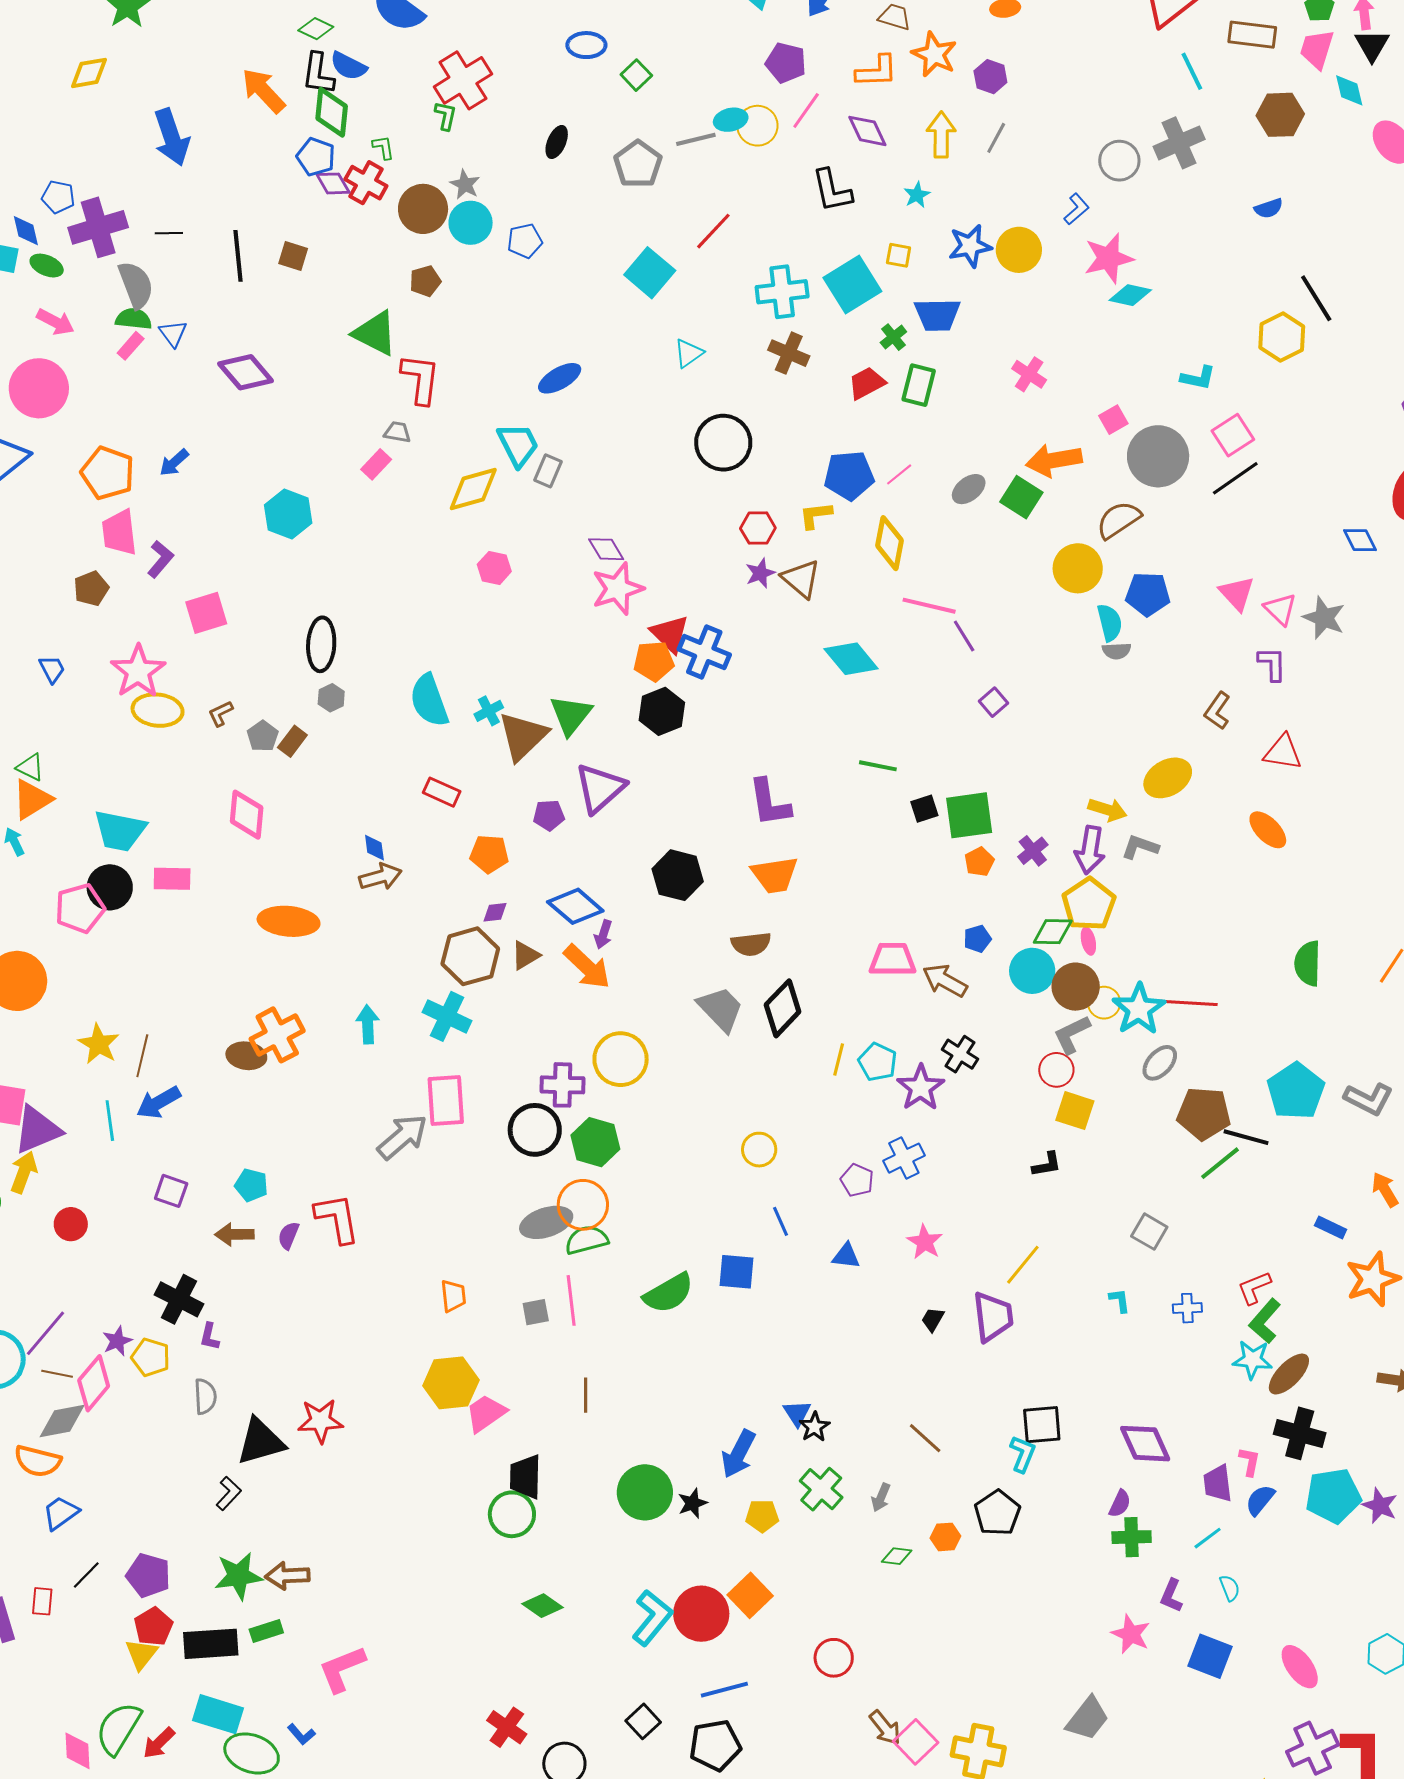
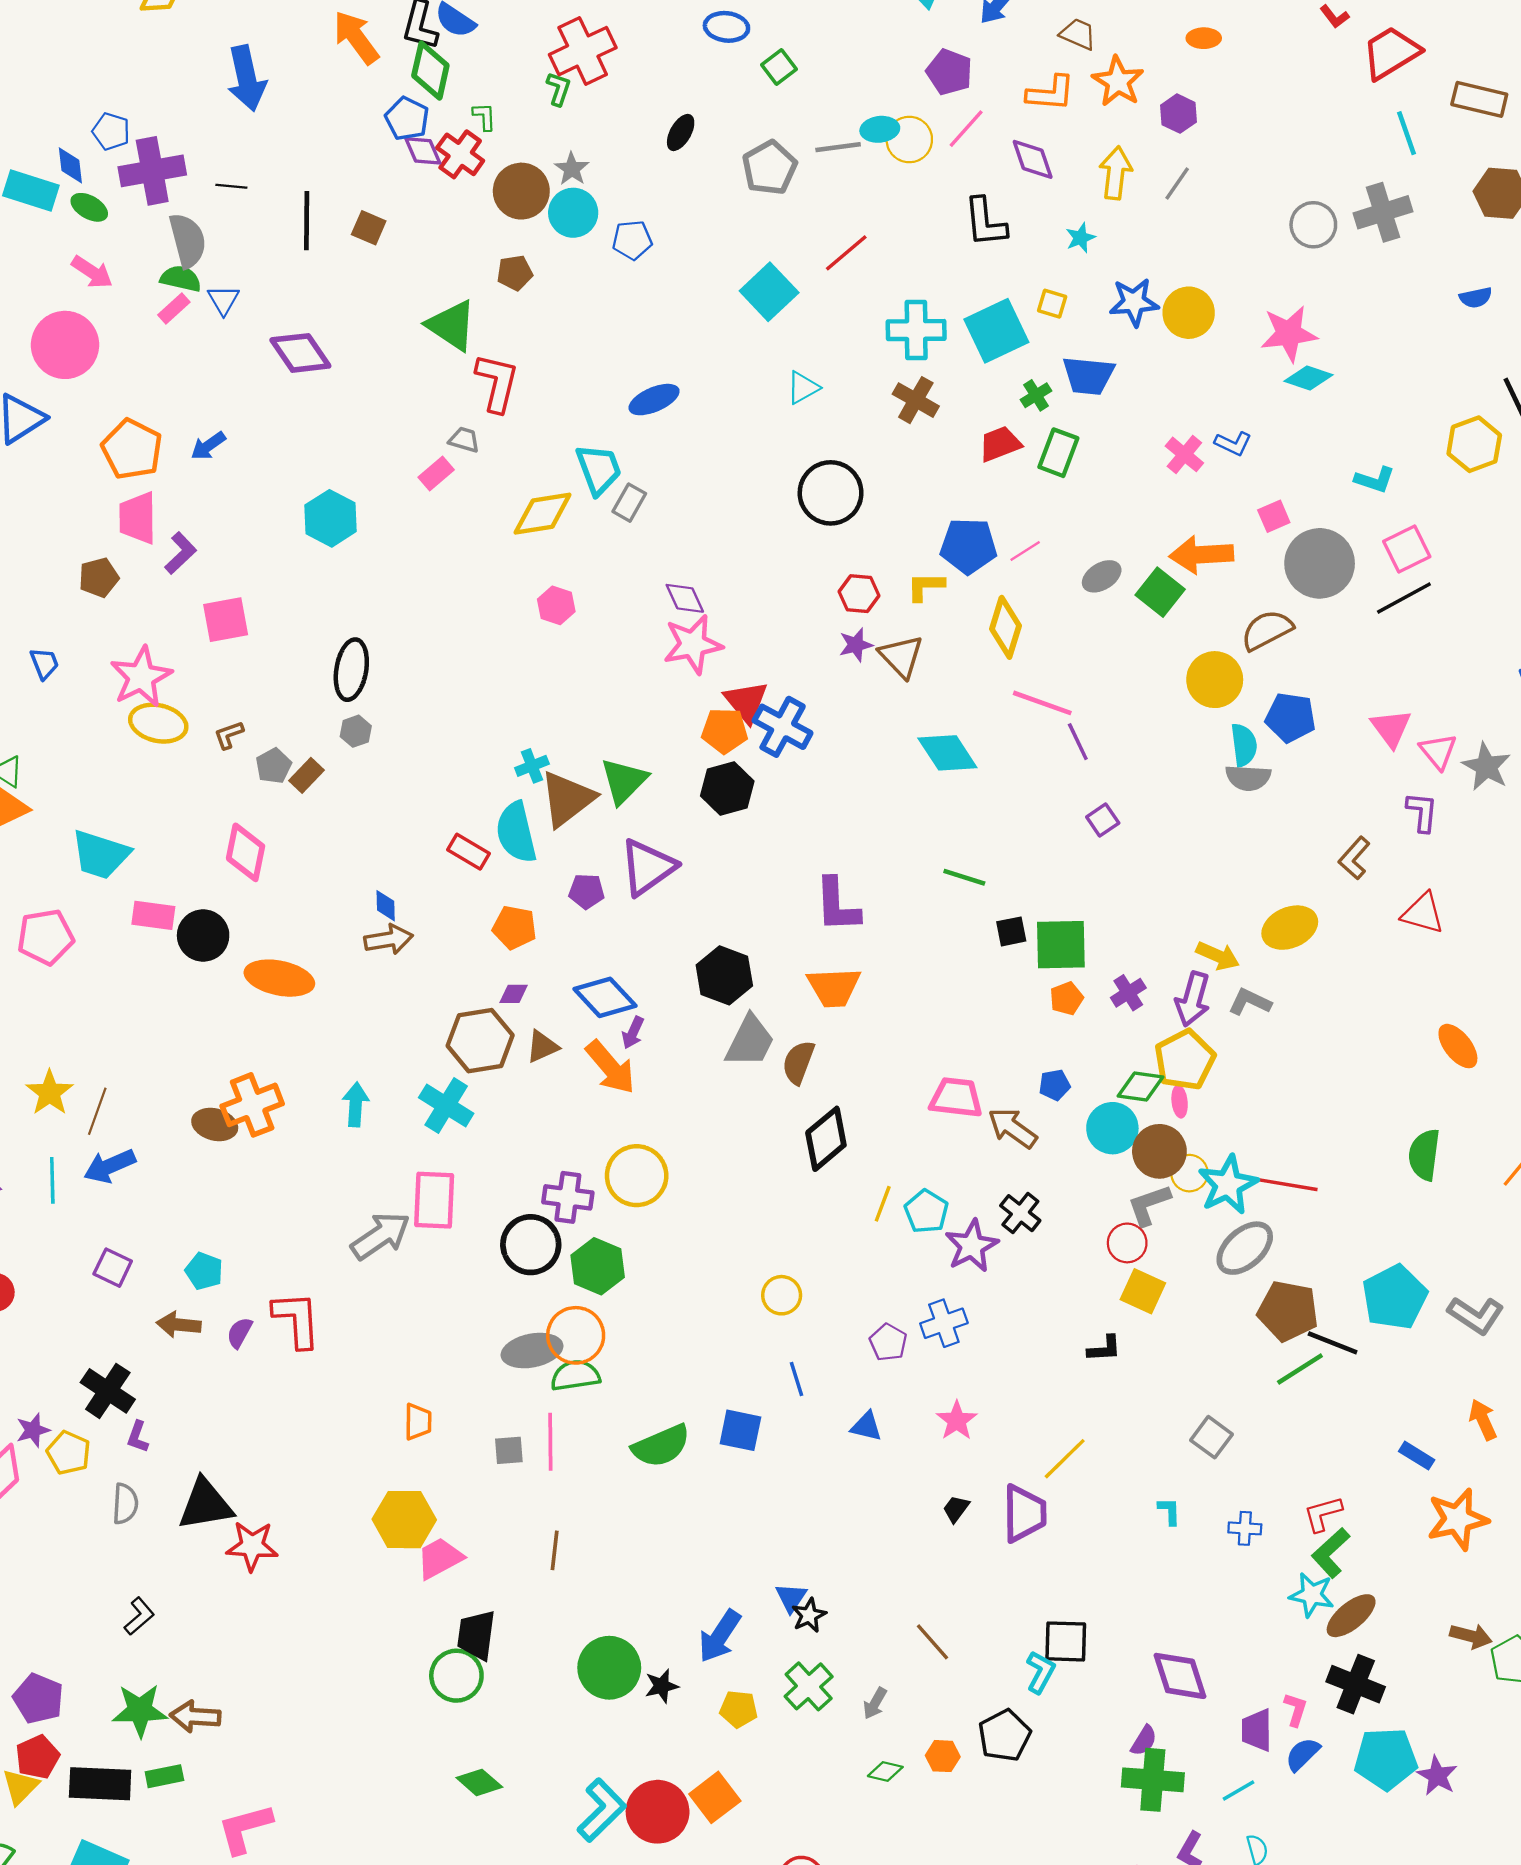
blue L-shape: (1076, 209) -> (1233, 443), moved, turned 60
gray semicircle: (1117, 651) -> (1248, 778), size x1.4
cyan semicircle: (429, 701) -> (516, 832), moved
orange ellipse: (1268, 830) -> (1458, 1046), moved
black circle: (110, 887) -> (203, 936), moved
brown semicircle: (751, 944) -> (798, 1062), turned 111
gray trapezoid: (721, 1009) -> (750, 1041), moved, turned 64
gray ellipse: (1160, 1063) -> (1245, 1248), size x1.4
black triangle: (261, 1442) -> (206, 1504), moved
green cross: (1132, 1537) -> (1153, 1780), size x1.4

